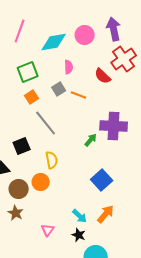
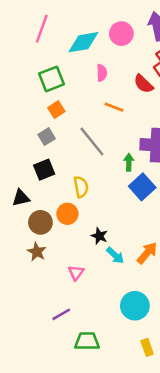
gray square: (59, 89) -> (47, 137), moved
gray line: (46, 123) -> (92, 141), moved
green arrow: (91, 140) -> (129, 162), turned -40
blue square: (102, 180) -> (142, 187), moved
black star: (79, 235) -> (99, 236), moved

